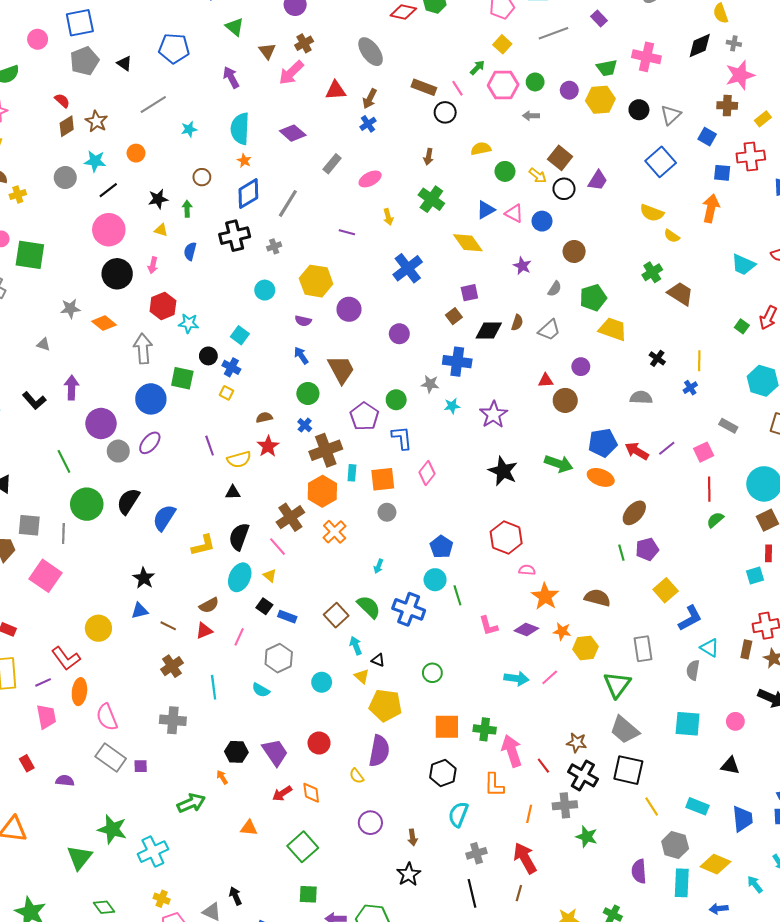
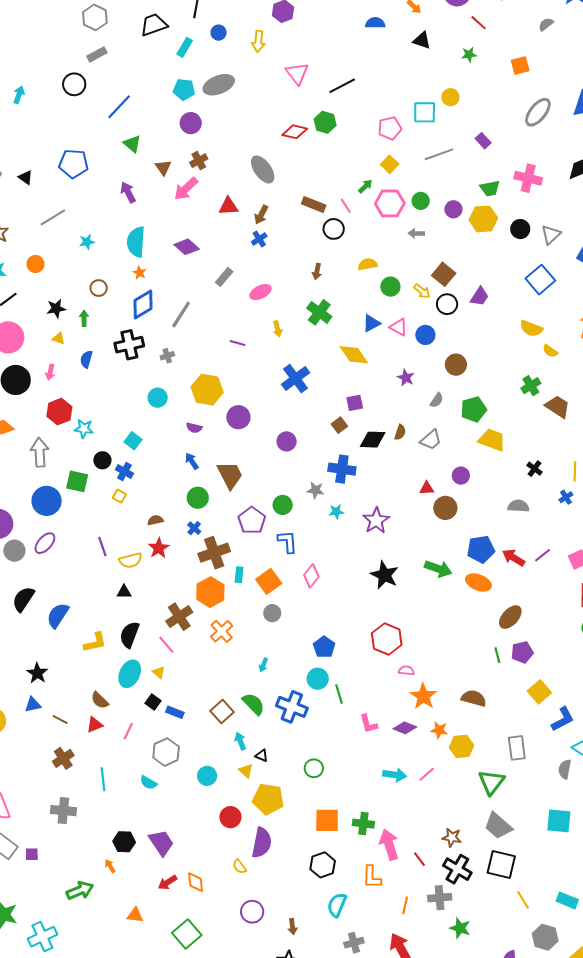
orange square: (383, 479) -> (269, 581), turned -30
brown semicircle: (209, 605) -> (100, 700), turned 72
red circle: (319, 743) -> (230, 817), moved

